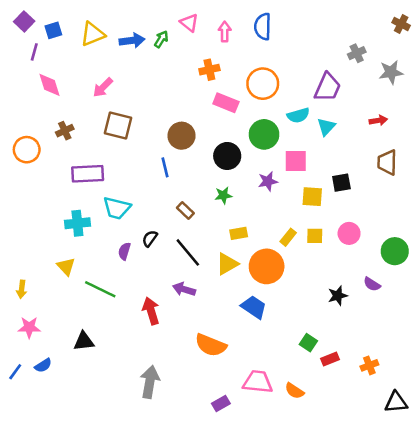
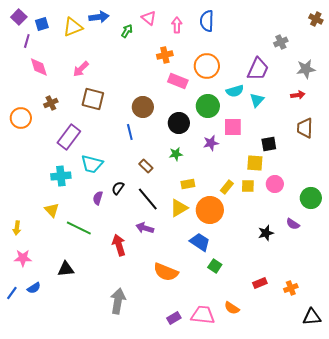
blue arrow: (132, 40) -> (99, 17), moved
gray star: (391, 72) -> (306, 69), moved
purple rectangle: (88, 174) -> (69, 137), turned -50
yellow square: (312, 197) -> (255, 163), moved
green square: (308, 343) -> (215, 266), moved
pink trapezoid: (258, 382) -> (203, 315), moved

